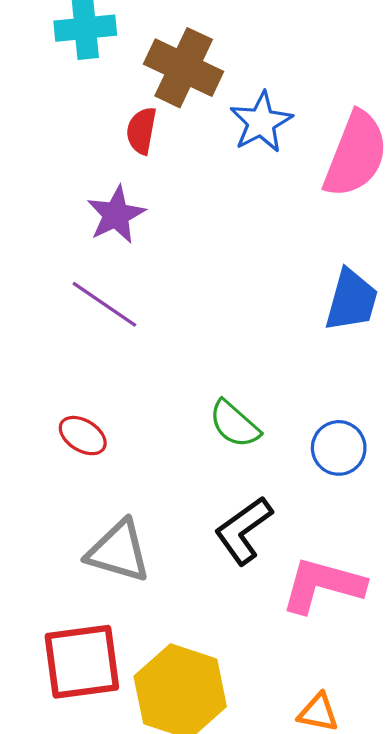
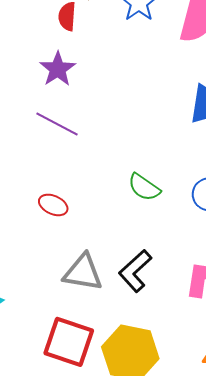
black L-shape: (243, 530) -> (135, 271), moved
red square: (82, 662) -> (69, 342), turned 33

